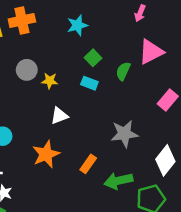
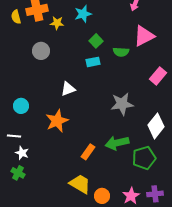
green semicircle: (123, 71) -> (121, 52), turned -112
yellow star: (50, 81) -> (57, 23), moved
cyan rectangle: (89, 83) -> (93, 62), turned -32
orange rectangle: (88, 164) -> (88, 152), moved

